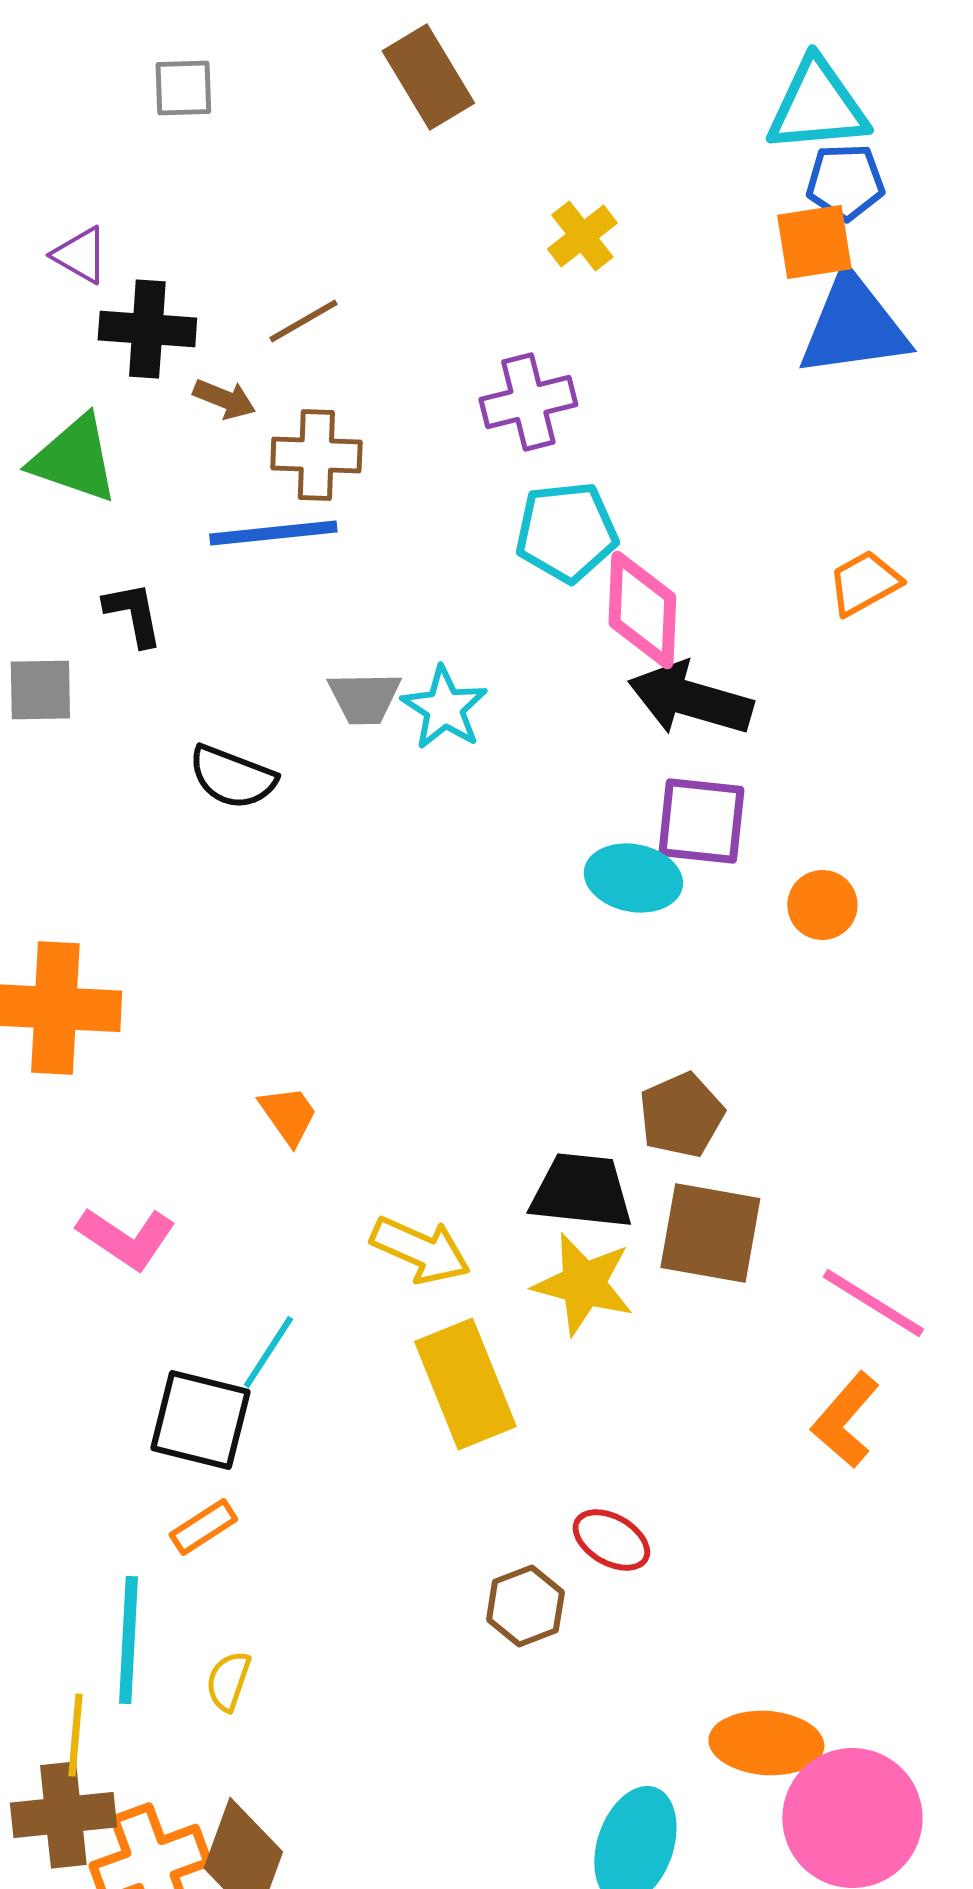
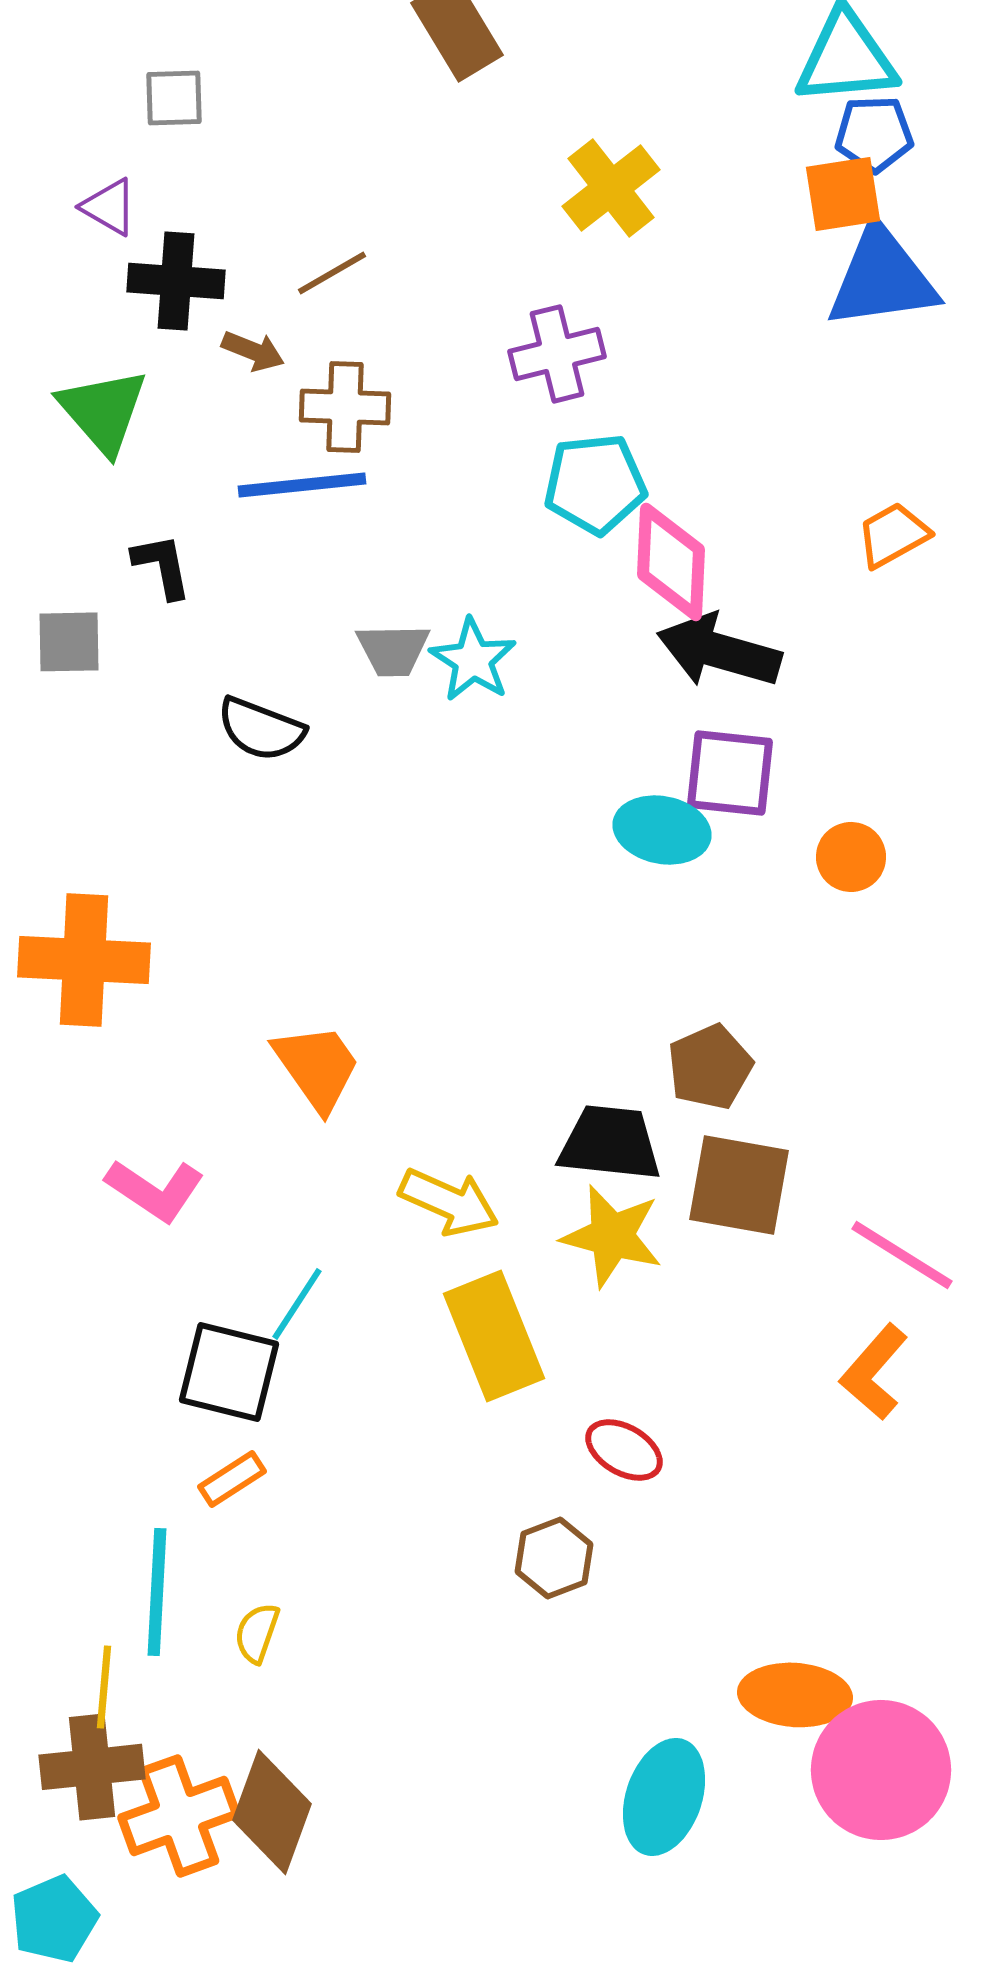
gray square: (183, 88) -> (174, 98), moved
yellow cross: (582, 236) -> (611, 188), size x1.4
green triangle: (74, 459) -> (103, 411), turned 30
orange trapezoid: (288, 1115) -> (317, 1067), size x1.5
red ellipse: (611, 1540) -> (624, 1450), moved

